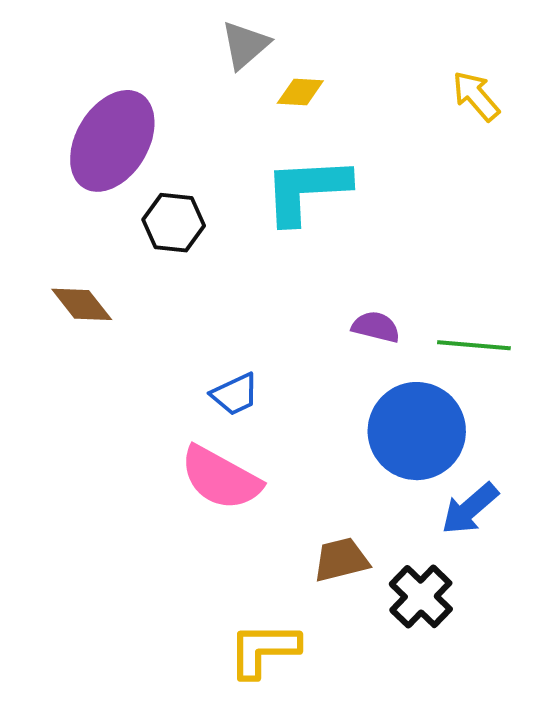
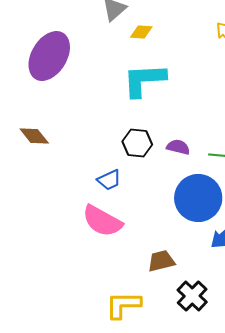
black hexagon: (174, 223) -> (137, 143), moved
black cross: (421, 597) -> (192, 296), moved

